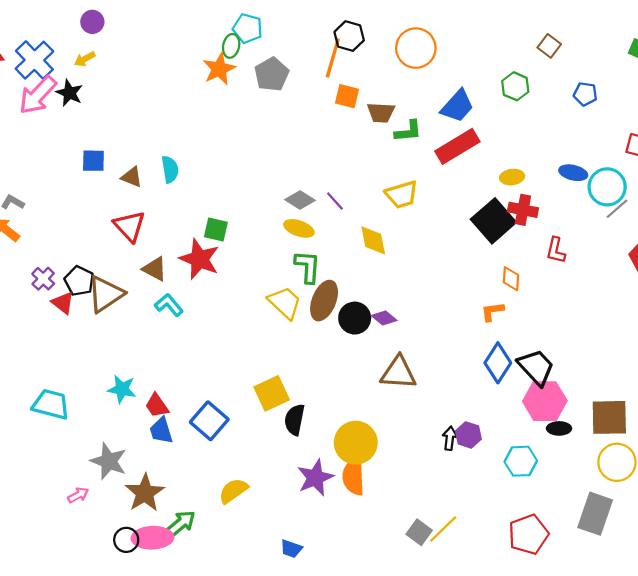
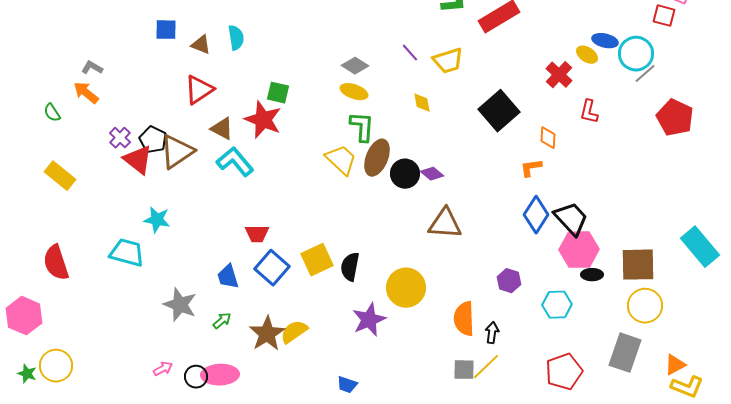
yellow ellipse: (512, 177) -> (587, 55), moved, turned 40
purple line: (335, 201) -> (410, 53), moved
red cross: (523, 210) -> (559, 75), turned 32
black square: (493, 221) -> (499, 111), moved
red triangle: (130, 226) -> (199, 90), turned 40
yellow diamond: (373, 240) -> (422, 103), size x0.7
red triangle: (63, 303) -> (138, 160), size x1.4
cyan L-shape: (169, 305) -> (235, 162), size x1.4
cyan star: (122, 389) -> (157, 220), moved
yellow square: (272, 393) -> (317, 260), moved
red trapezoid: (157, 405) -> (257, 234), moved, turned -55
black arrow: (450, 438) -> (492, 333), moved
orange semicircle: (354, 477) -> (464, 319), moved
brown star: (145, 493) -> (267, 334), moved
pink arrow: (78, 495) -> (163, 369), moved
green arrow: (181, 523) -> (222, 321), moved, size x0.7
gray square: (419, 532) -> (464, 370), turned -35

